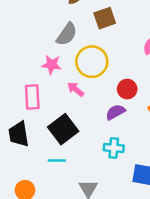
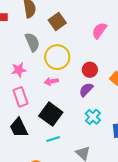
gray semicircle: (67, 34) -> (32, 42), turned -42
pink star: (52, 65) -> (19, 70), moved
pink arrow: (76, 89) -> (51, 81), turned -32
cyan cross: (114, 148) -> (93, 117), turned -35

